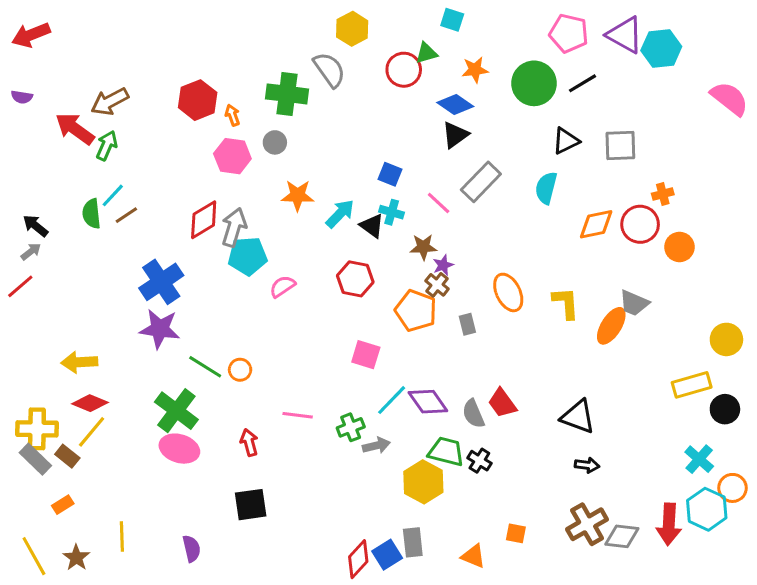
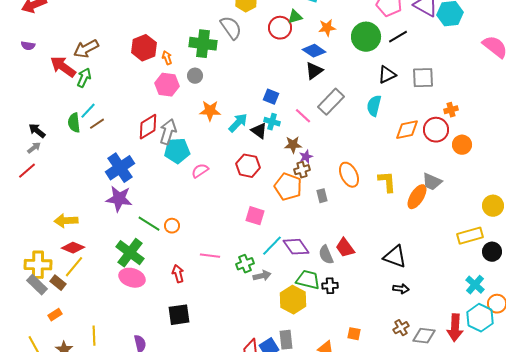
brown cross: (437, 285) -> (302, 170), turned 35
black cross: (479, 461) -> (330, 286), turned -35
brown cross: (587, 524) -> (401, 328), size x0.6

